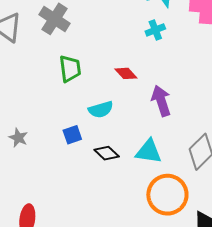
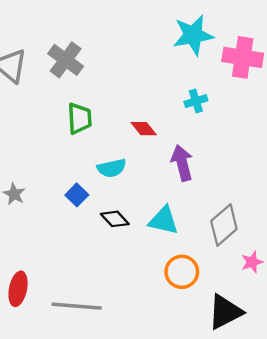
cyan cross: (155, 30) -> (196, 101), moved
blue square: (72, 135) -> (77, 195), turned -30
orange circle: (167, 195) -> (182, 272), size x0.7

